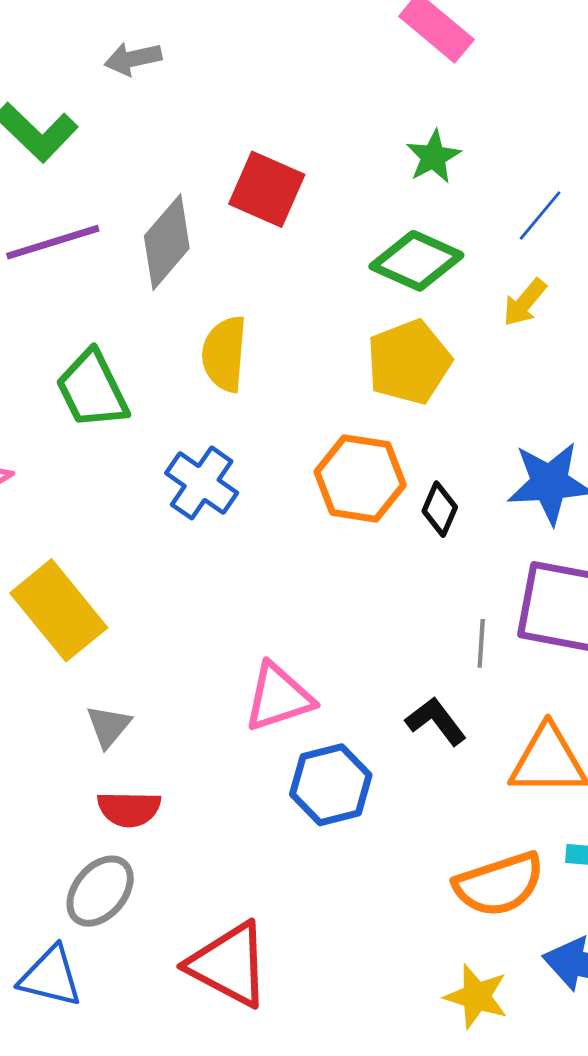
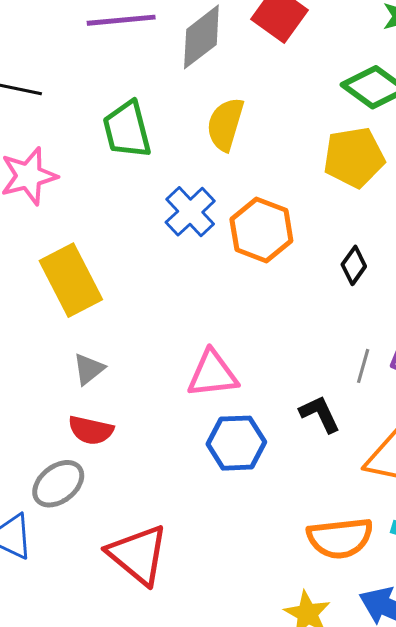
orange hexagon: (360, 478) -> (261, 230), moved

